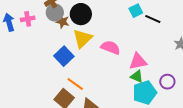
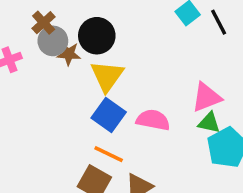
black line: (153, 19) -> (219, 22), turned 49
pink semicircle: (111, 47) -> (153, 120), moved
blue square: (64, 56) -> (109, 115), moved

